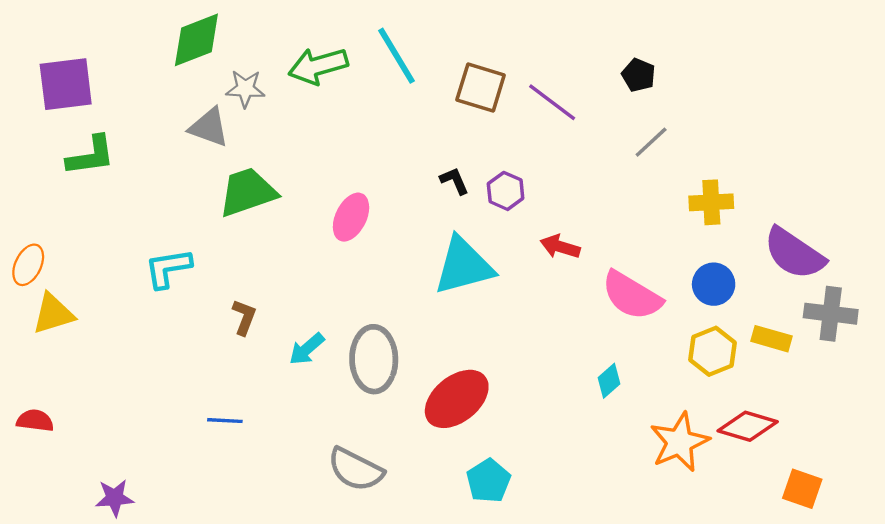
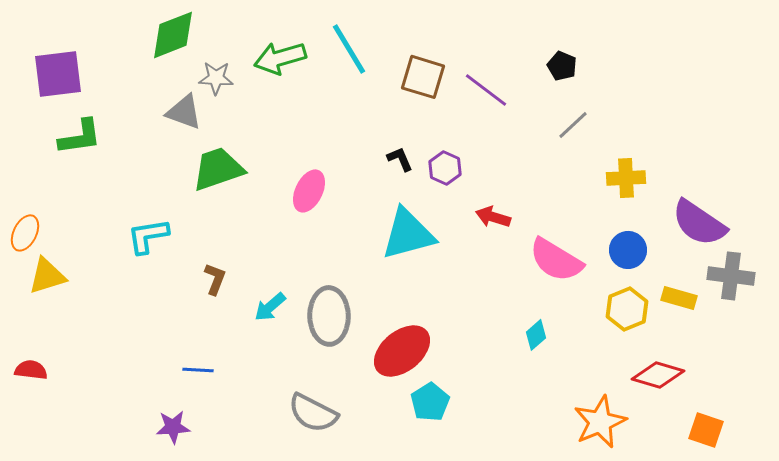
orange star: (679, 442) -> (600, 422), moved
cyan pentagon: (489, 481) -> (430, 402), moved
purple star: (115, 498) -> (173, 427), moved

